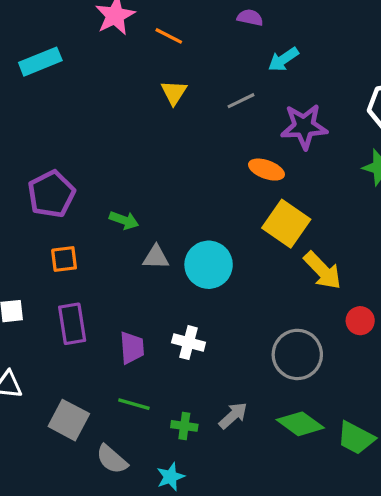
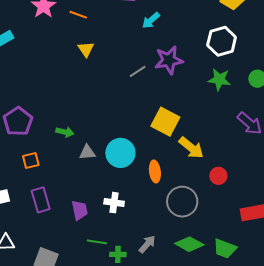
gray line: (241, 101) -> (138, 71), moved
orange ellipse: (266, 170) -> (155, 171), moved, turned 70
green line: (134, 404) -> (97, 242), moved

